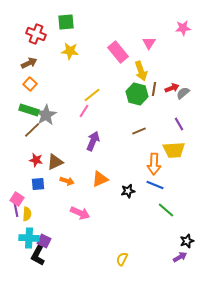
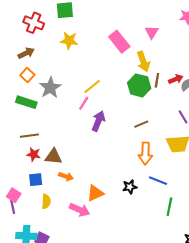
gray star: (46, 115) -> (50, 88), moved
brown line: (32, 130) -> (29, 136), moved, turned 36
purple arrow: (93, 141) -> (98, 121), moved
brown triangle: (55, 162) -> (53, 157), turned 30
orange arrow: (154, 164) -> (145, 153), moved
orange triangle: (100, 179) -> (95, 193), moved
green line: (166, 210) -> (169, 207), turned 60
yellow semicircle: (27, 214) -> (46, 201), moved

